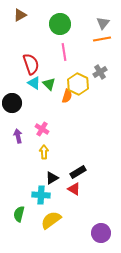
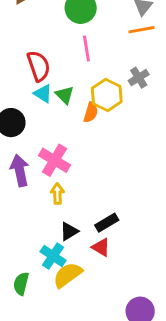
pink cross: (42, 129) -> (55, 160), size x1.5
purple arrow: (18, 136) -> (20, 170), size x1.5
cyan cross: (41, 195) -> (53, 256), turned 30
yellow semicircle: (51, 220) -> (68, 275), moved

